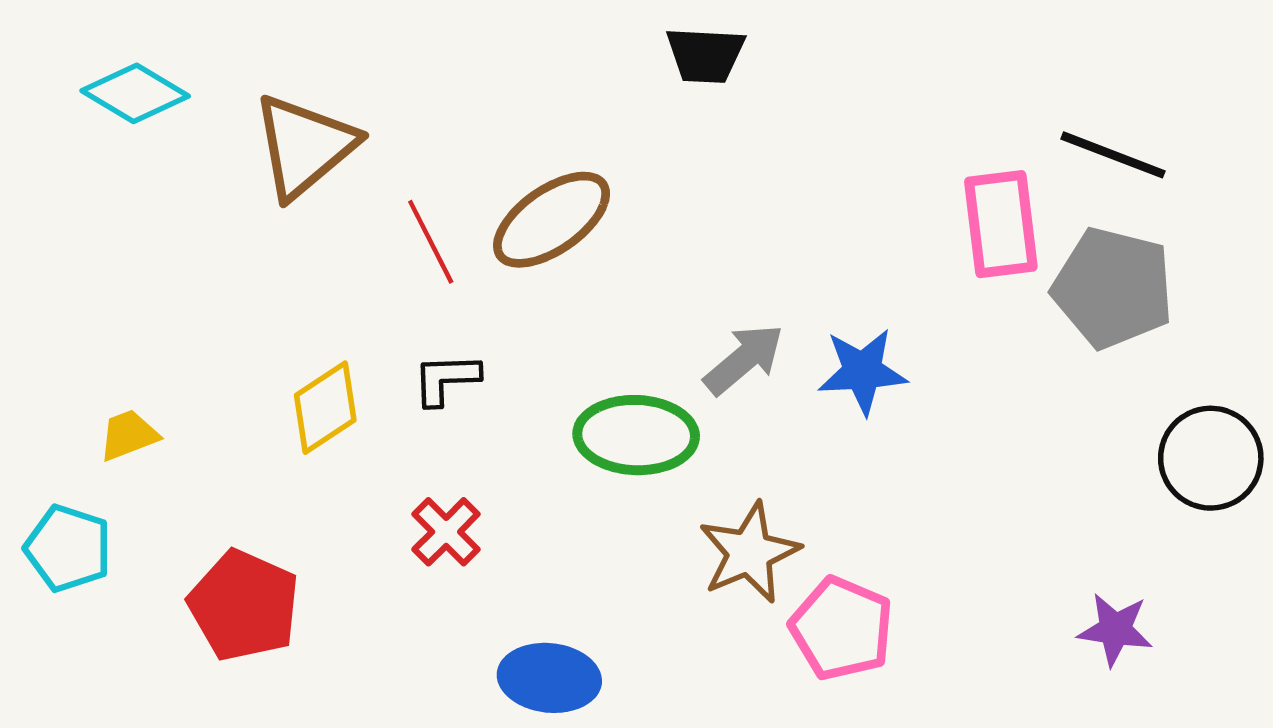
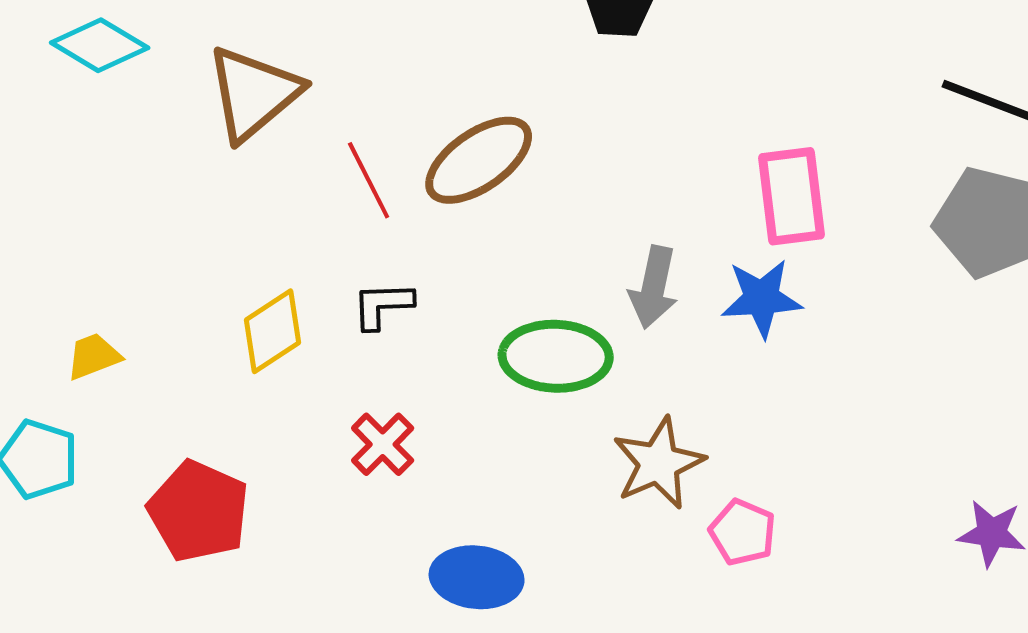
pink rectangle: (1001, 224) -> (792, 196), moved
gray arrow: (744, 359) -> (654, 287), turned 142
pink pentagon: (842, 628) -> (743, 532), size x0.7

